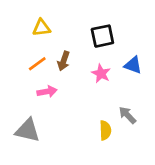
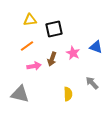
black square: (102, 36) -> (54, 29), moved
brown arrow: (64, 61) -> (52, 59), moved
yellow semicircle: (105, 130) -> (68, 94), moved

